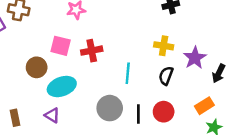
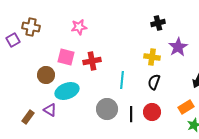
purple star: (195, 58) -> (178, 47), moved
purple triangle: (52, 115) -> (50, 110), moved
brown rectangle: (15, 118) -> (28, 117), turned 48

